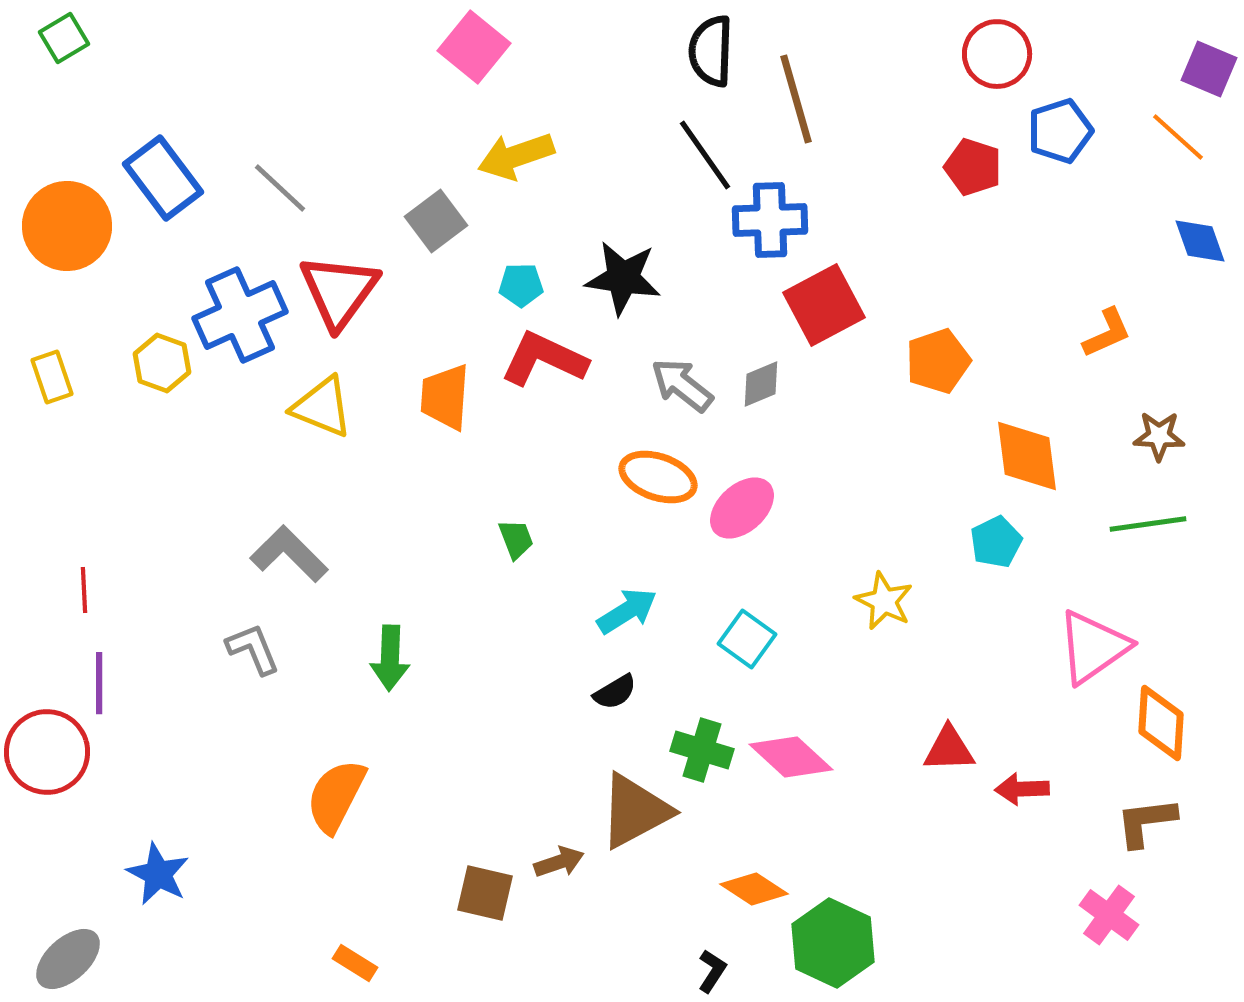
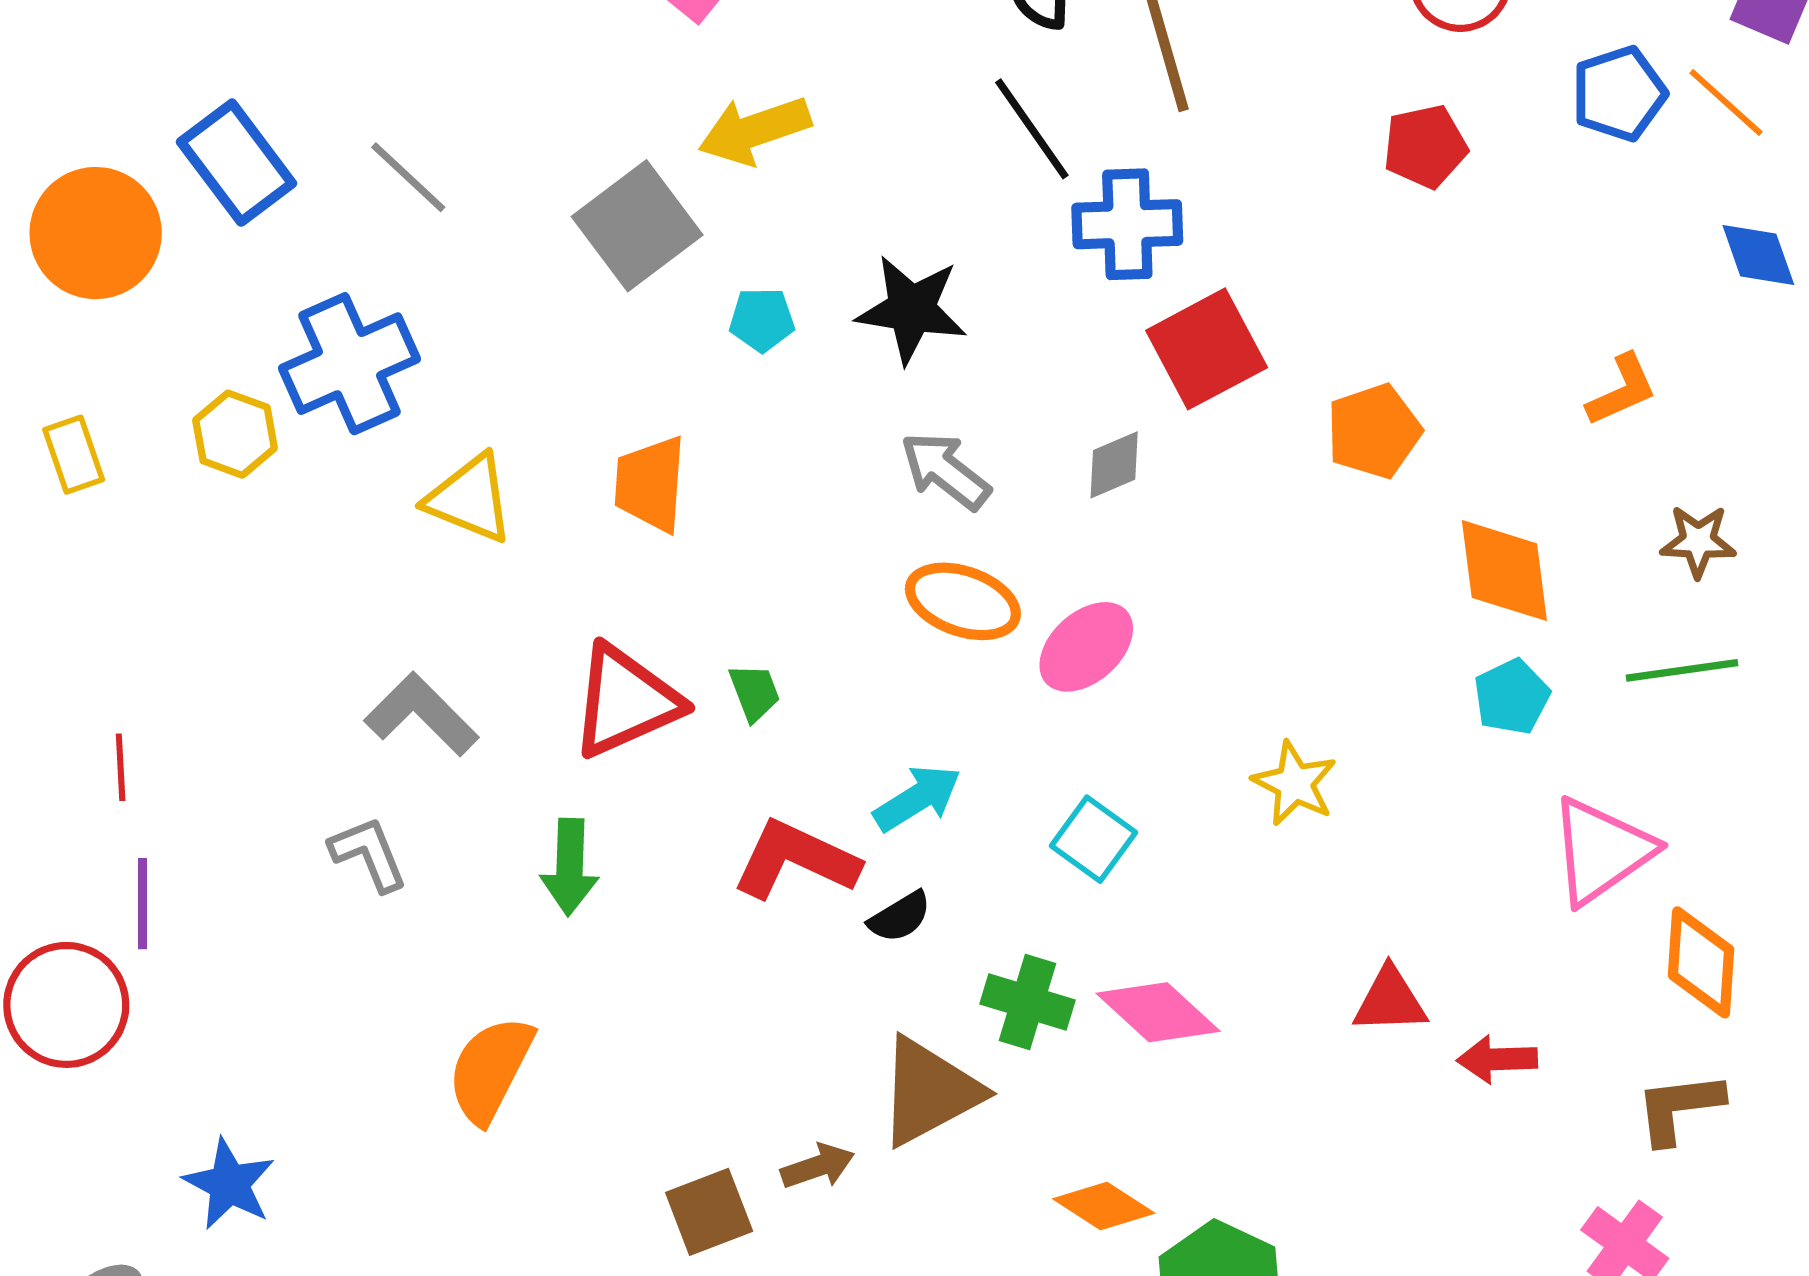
blue pentagon: (1060, 131) -> (1619, 94), moved
red pentagon: (973, 167) -> (1425, 146), turned -30
gray square: (436, 221) -> (637, 226), size x1.4
red triangle: (339, 291) -> (625, 701), moved, turned 30
red L-shape: (544, 359) -> (796, 860), moved
gray arrow: (682, 385) -> (945, 471), moved
cyan pentagon: (996, 542) -> (1512, 697), moved
brown square: (485, 893) -> (709, 1212), turned -34

